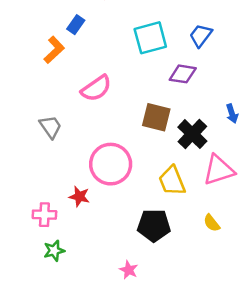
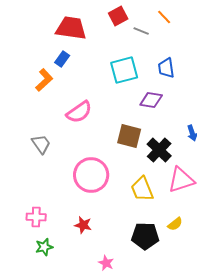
blue trapezoid: (201, 35) -> (166, 68), turned -45
red star: (79, 197) -> (83, 225), moved
yellow semicircle: (212, 223) -> (175, 224), turned -91
black pentagon: (154, 225) -> (145, 236), moved

